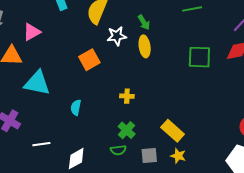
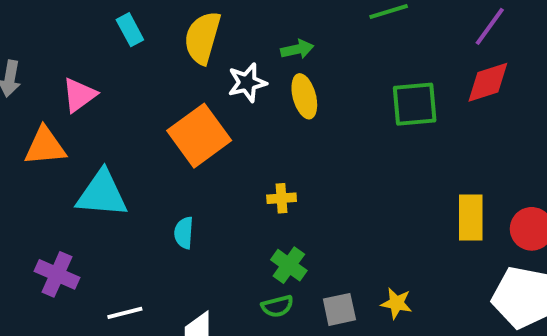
green arrow: (144, 22) -> (297, 49), turned -63
orange square: (89, 60) -> (199, 136), size x1.4
yellow rectangle: (173, 131) -> (471, 218), moved, turned 55

